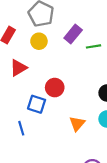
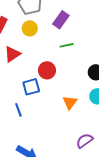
green line: (94, 46) -> (67, 45), moved
blue square: (37, 104) -> (31, 87), turned -30

